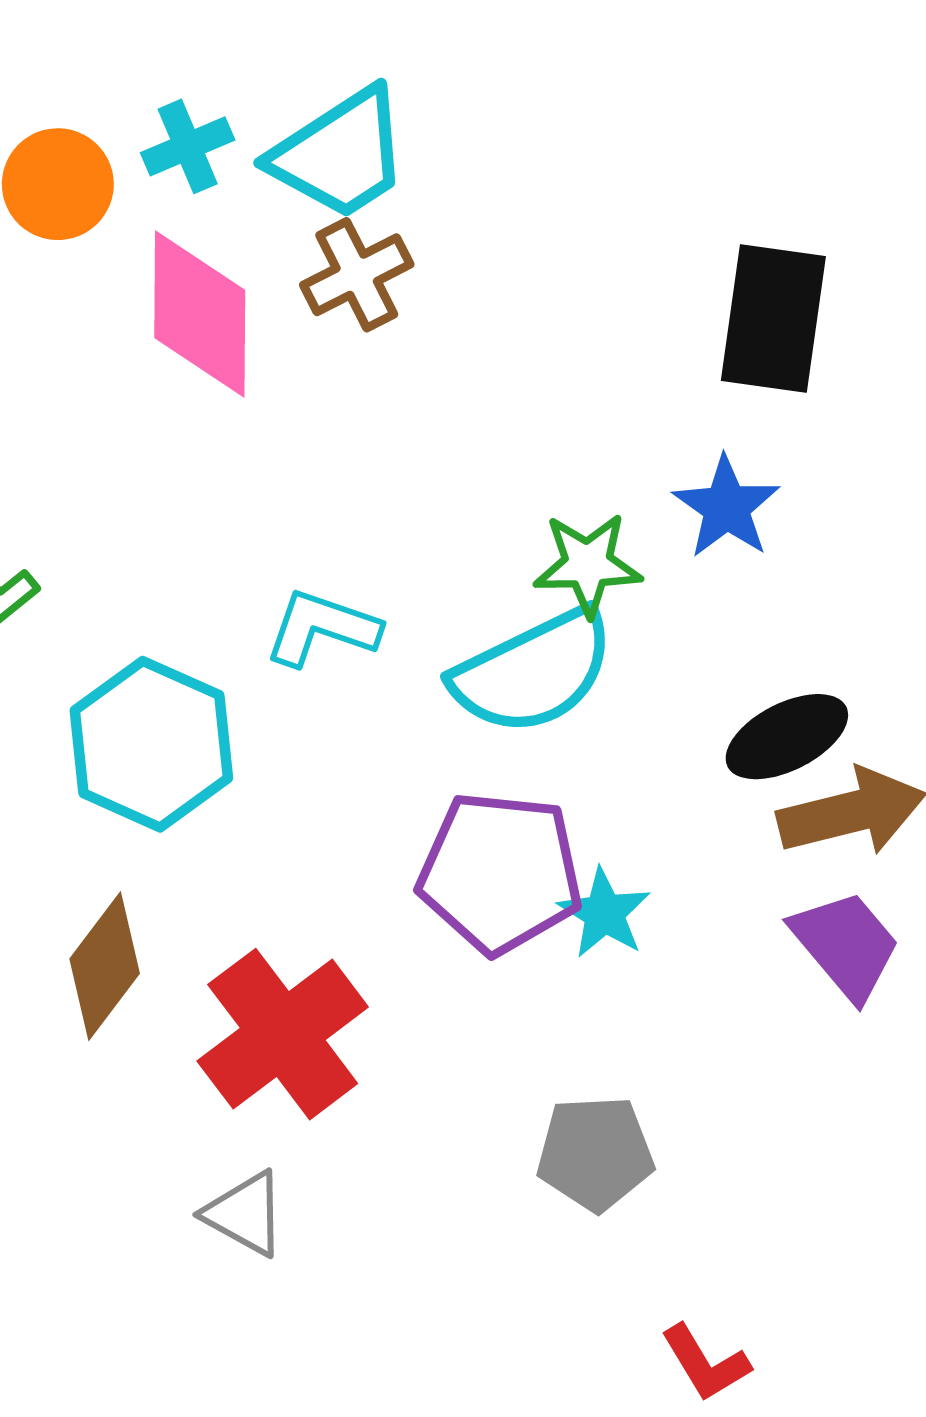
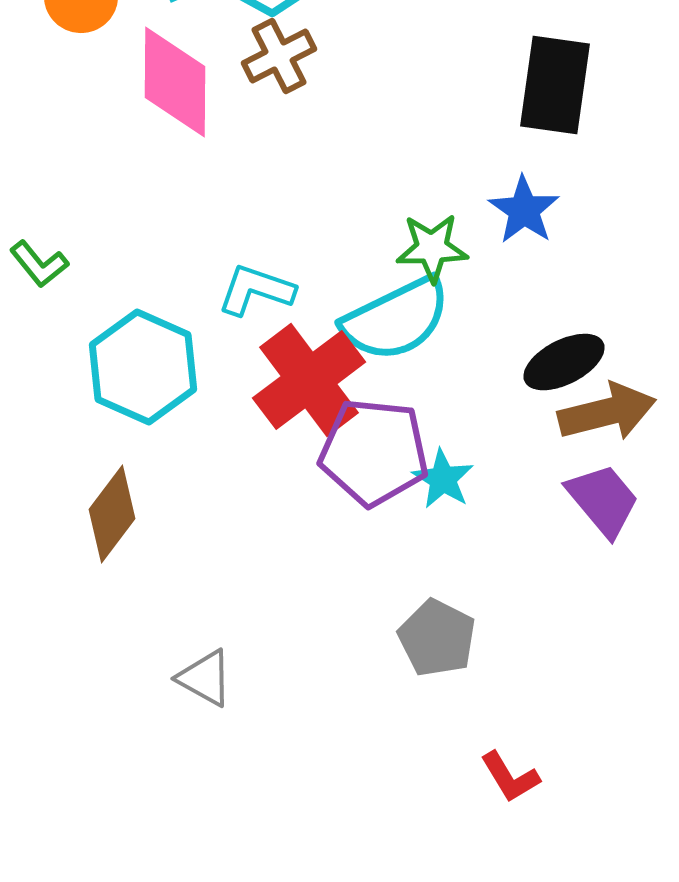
red cross: (283, 1034) -> (309, 380), moved
gray pentagon: (595, 1153) -> (437, 638), turned 30

